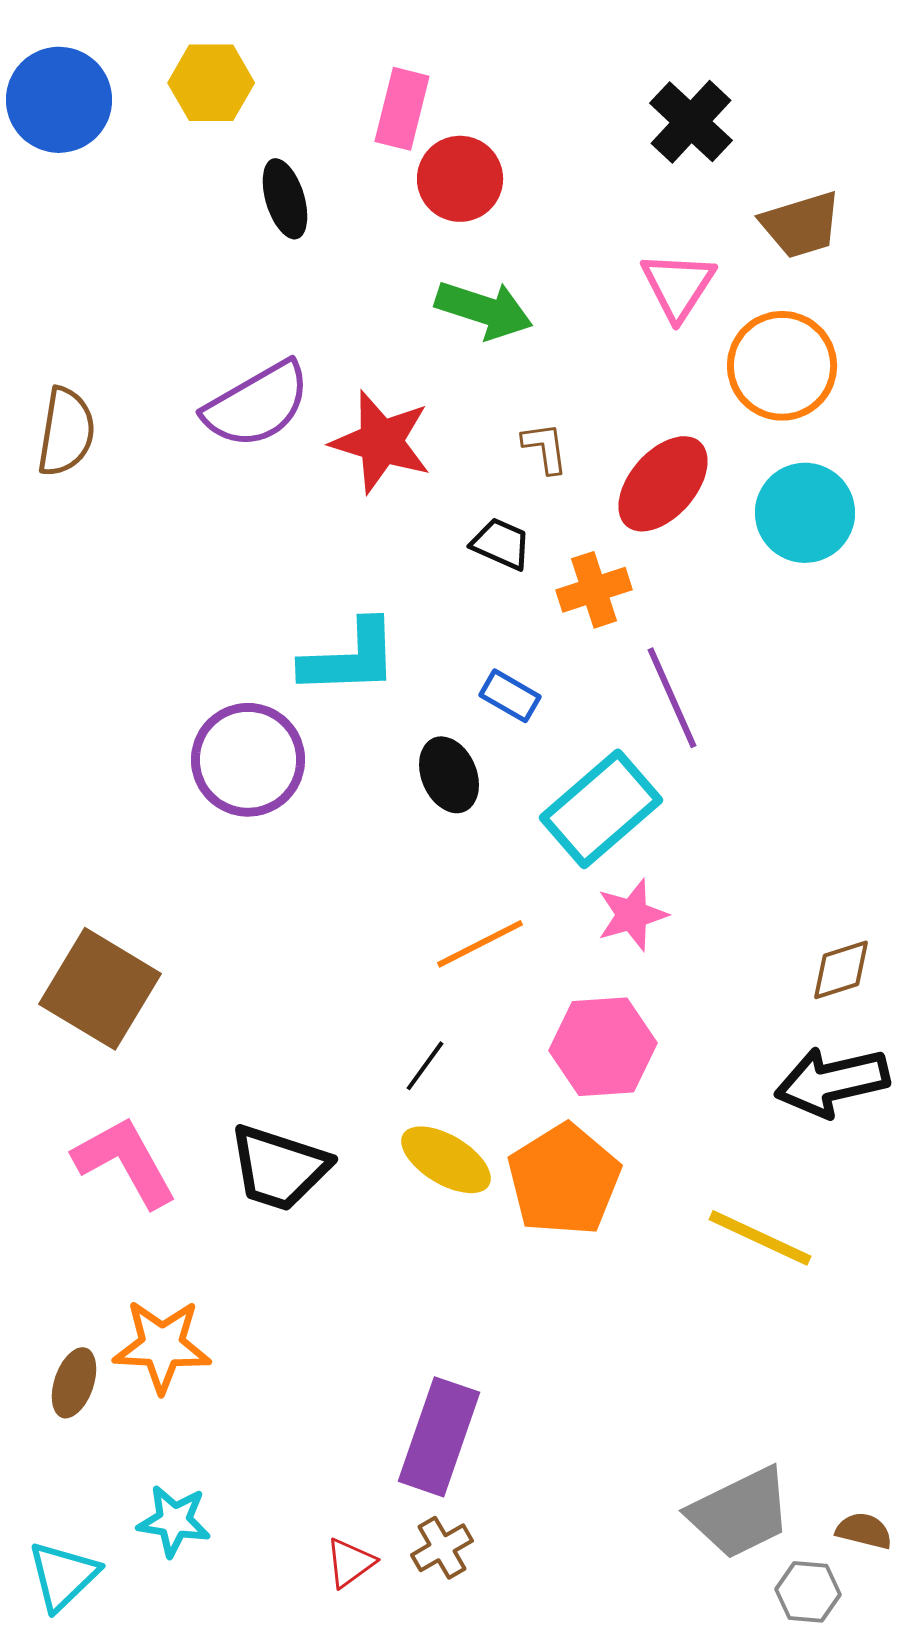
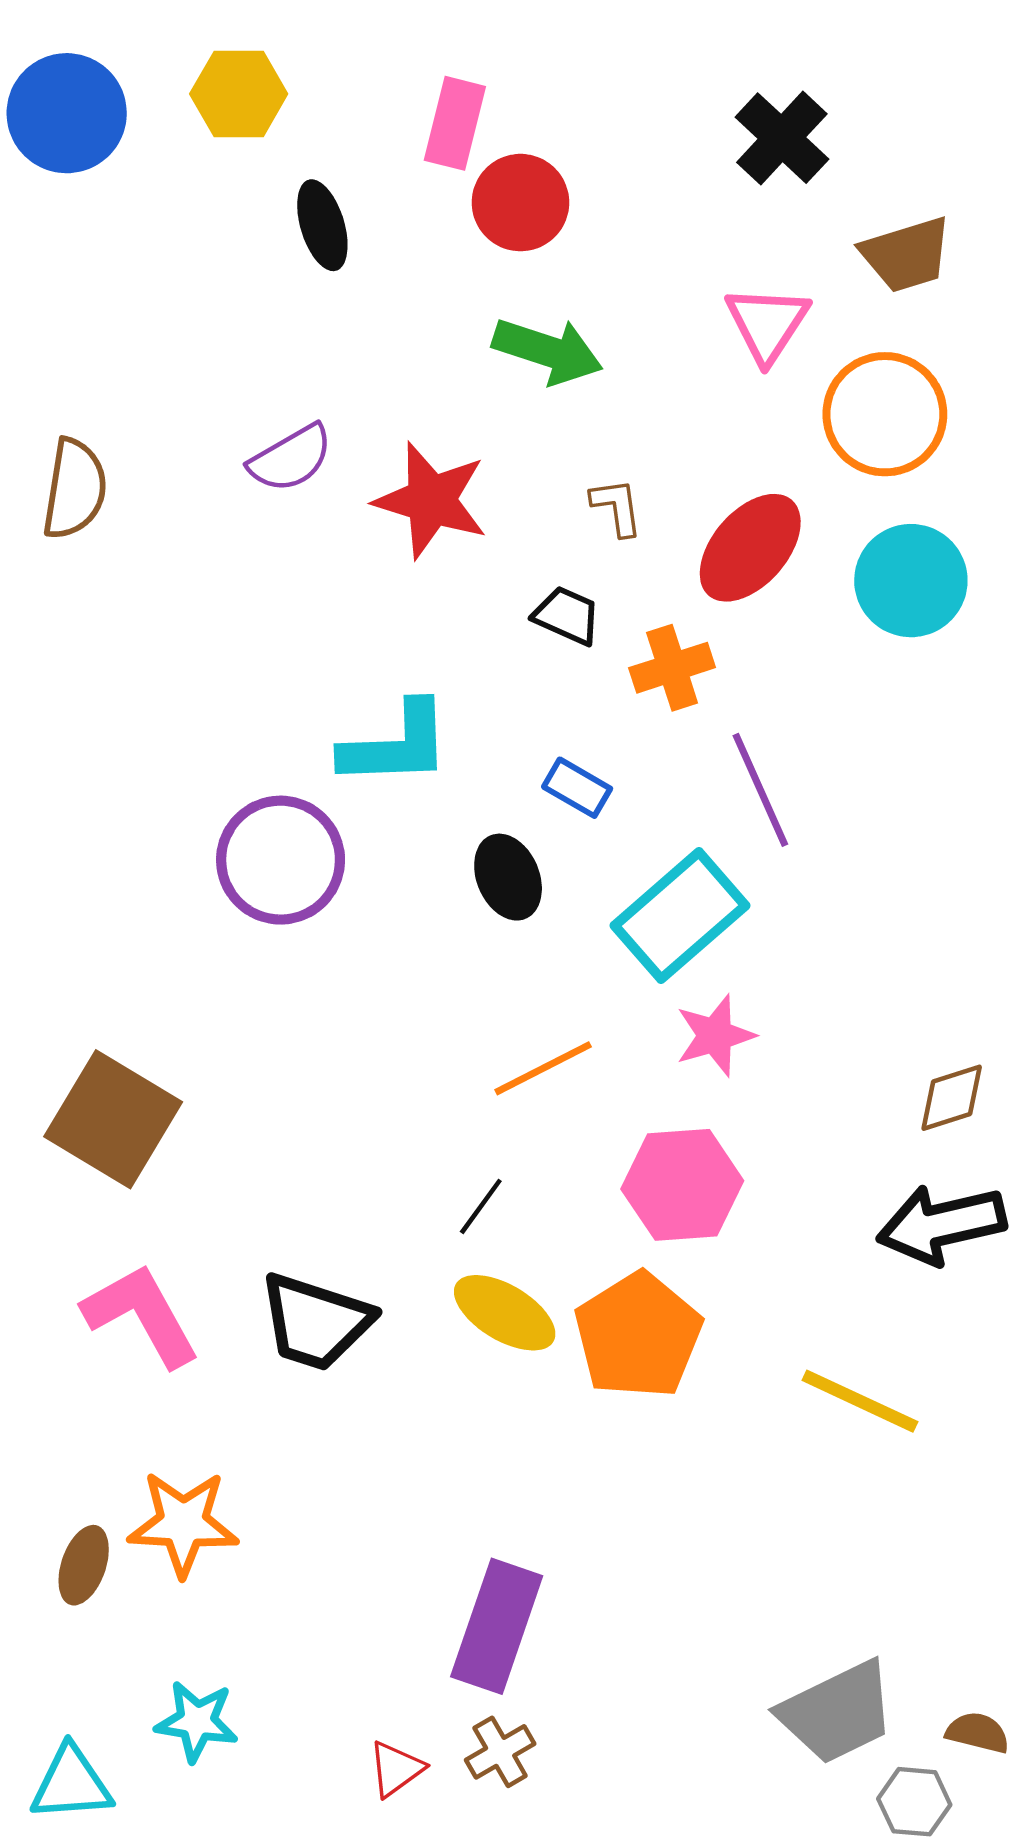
purple semicircle: (257, 405) -> (291, 458), size x0.7
cyan triangle: (63, 1576) -> (71, 1784), turned 40

